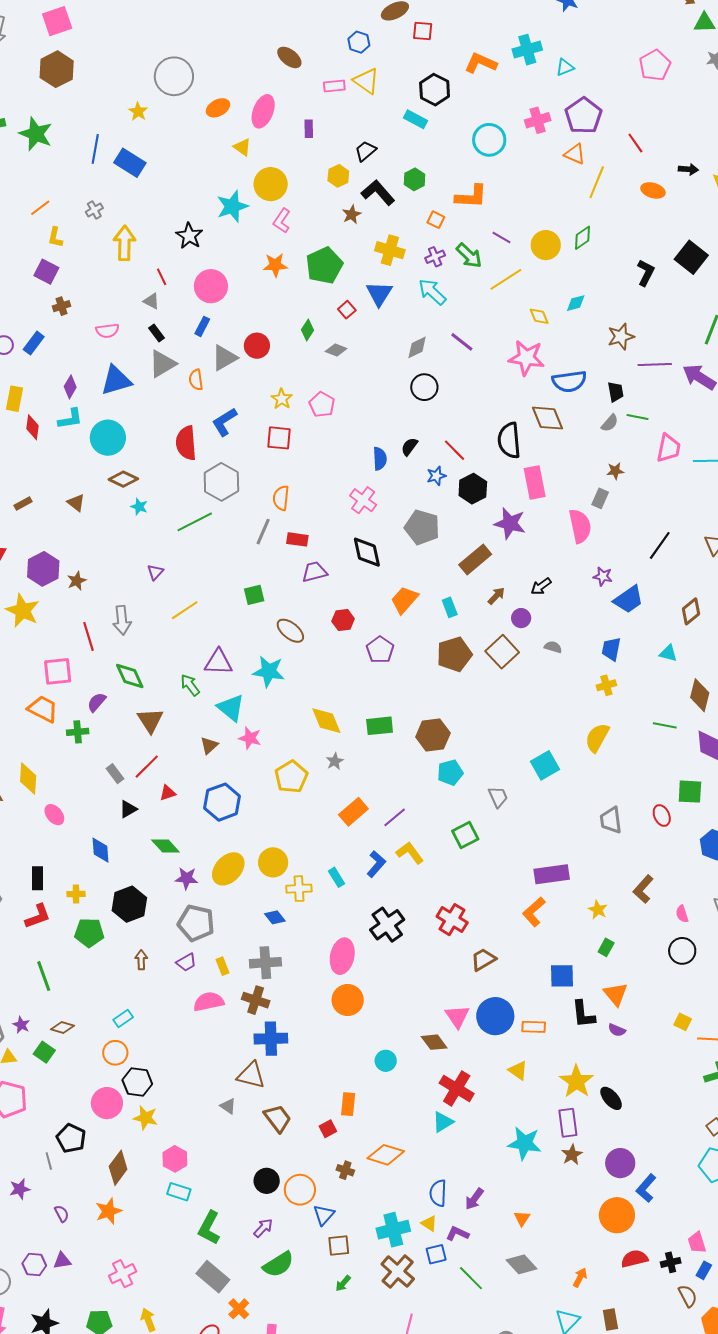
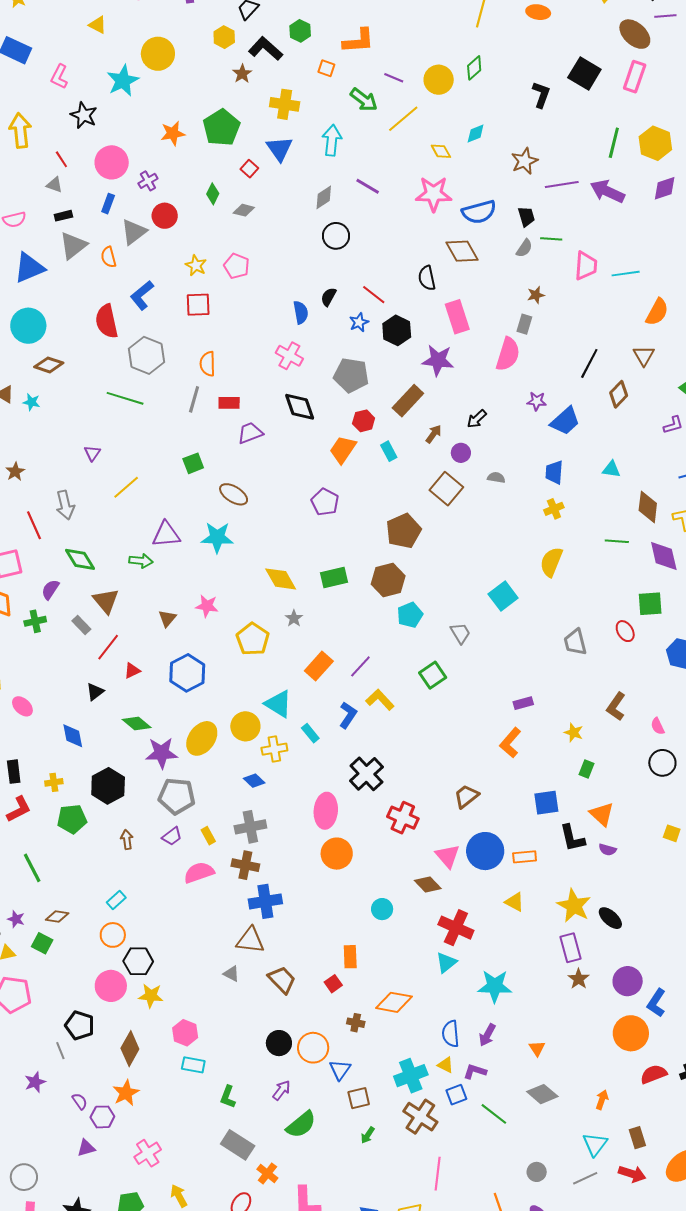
yellow triangle: (242, 147) -> (98, 25), moved
pink L-shape: (282, 221) -> (59, 77), moved
purple cross: (435, 257) -> (148, 181), moved
cyan arrow: (432, 292) -> (332, 140), turned 60
black rectangle: (156, 333) -> (63, 216), turned -60
black semicircle: (509, 440) -> (427, 278), size x0.7
cyan star: (139, 507) -> (31, 402), moved
green line: (195, 522) -> (125, 398), turned 51
pink semicircle: (580, 526) -> (508, 354), turned 36
brown diamond: (691, 611) -> (619, 394), moved
red hexagon: (343, 620) -> (364, 421), moved
brown pentagon: (454, 654) -> (404, 531), moved
green arrow: (190, 685) -> (141, 561), turned 140
cyan triangle: (231, 708) -> (278, 704), moved
gray rectangle: (115, 774) -> (81, 625), moved
purple rectangle: (552, 874) -> (523, 703), size x0.6
purple star: (187, 878) -> (162, 753), size x1.4
red cross: (452, 920) -> (403, 818), moved
cyan star: (525, 1143) -> (495, 986), moved
green L-shape: (209, 1228) -> (228, 1097), size x0.7
purple hexagon: (34, 1265) -> (102, 1117), moved

